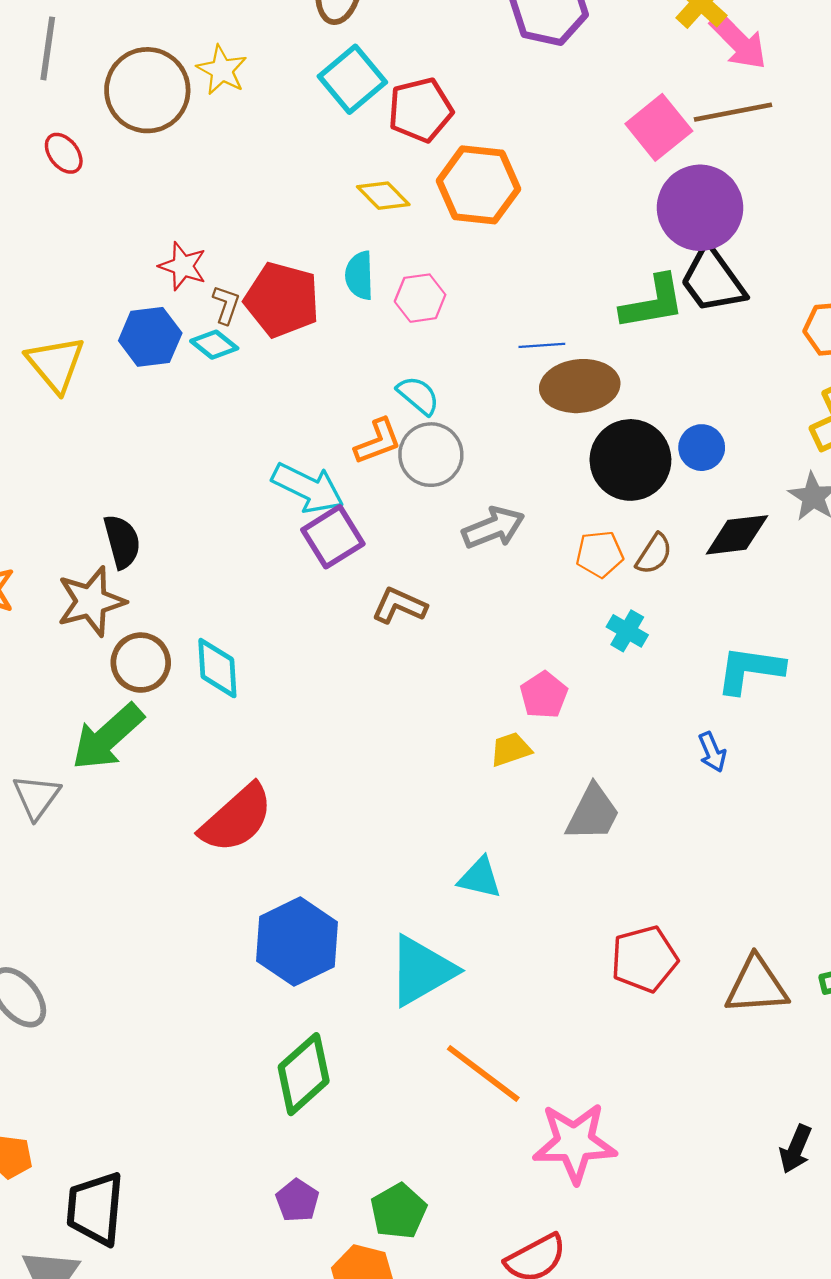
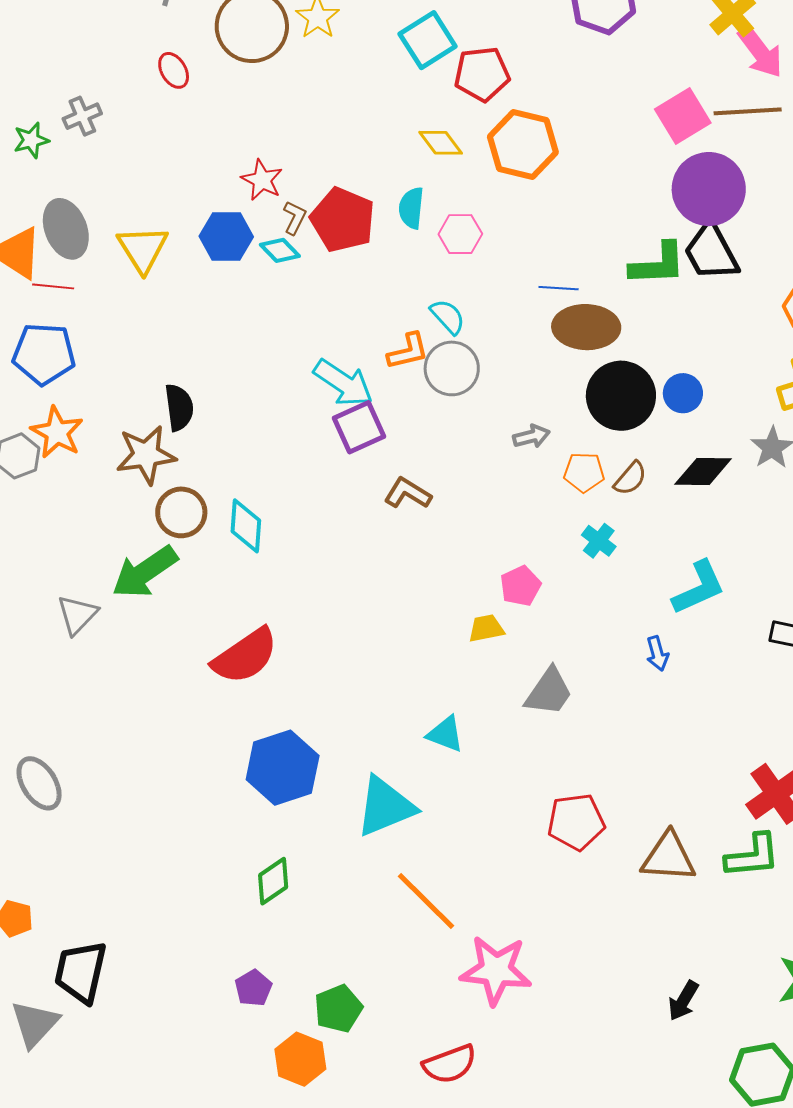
gray arrow: (493, 528) -> (532, 436), moved, size x0.7
cyan L-shape: (750, 670) -> (699, 588), turned 140
green diamond: (304, 1074) -> (273, 881), size x0.7

